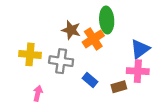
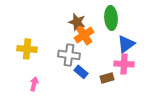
green ellipse: (107, 20) -> (111, 18), moved
brown star: (71, 30) -> (77, 22), moved
gray cross: (61, 61) -> (69, 55), moved

